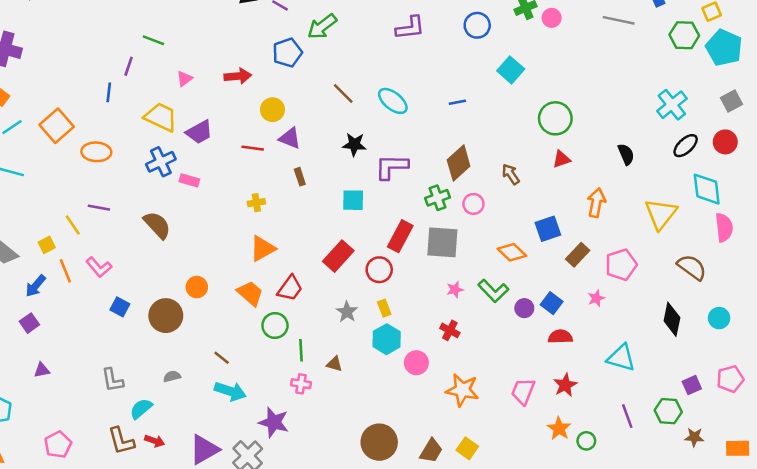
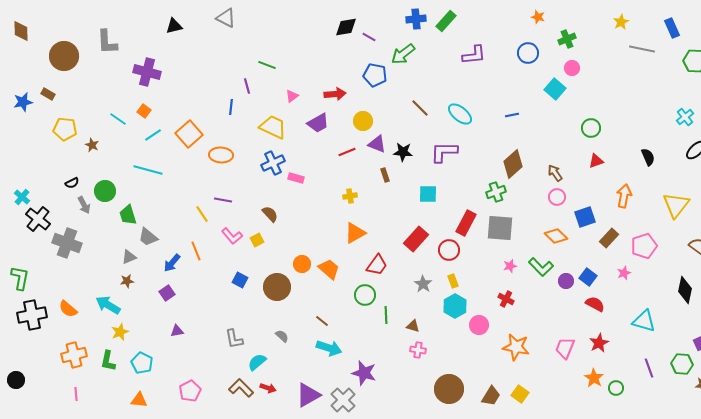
pink circle: (552, 18) -> (572, 68), moved
blue pentagon: (287, 53) -> (375, 75), turned 30
purple line: (129, 66) -> (247, 86), turned -35
cyan cross: (672, 105) -> (685, 117), size x0.7
green circle: (555, 118) -> (591, 128), size x0.7
purple trapezoid: (199, 132) -> (318, 123), moved
black star: (354, 144) -> (403, 152), moved
red line: (253, 148) -> (347, 152), turned -30
purple L-shape: (392, 167) -> (444, 152), moved
pink circle: (473, 204) -> (557, 197), moved
brown semicircle: (157, 225) -> (270, 214), size x0.7
yellow square: (47, 245) -> (257, 240), moved
pink L-shape: (99, 267) -> (232, 236), moved
orange trapezoid: (250, 293) -> (329, 269), moved
red semicircle: (560, 337) -> (595, 304), turned 30
gray semicircle: (172, 376) -> (282, 336), turned 56
pink cross: (301, 384) -> (418, 350), moved
brown L-shape: (121, 441) -> (241, 388), turned 150

